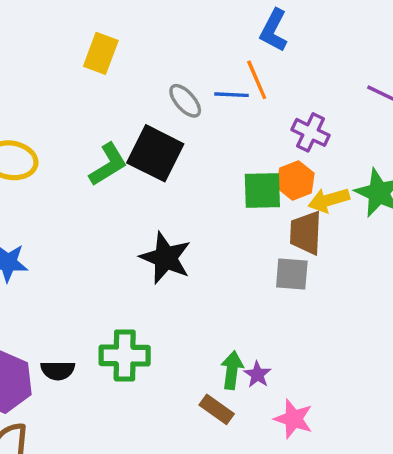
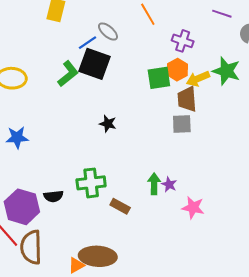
blue line: (231, 95) -> (87, 43), moved, turned -30
black star: (166, 258) -> (108, 124), size x0.6
brown rectangle: (217, 409) -> (120, 206), moved

